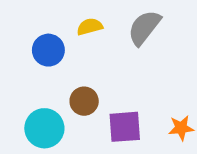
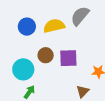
yellow semicircle: (90, 27) -> (54, 26), moved, size x1.5
purple square: (125, 127) -> (68, 58), moved

